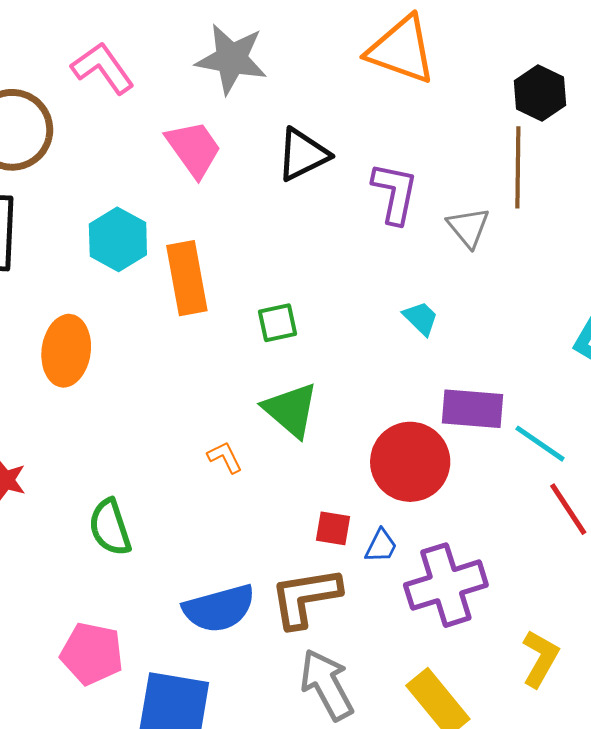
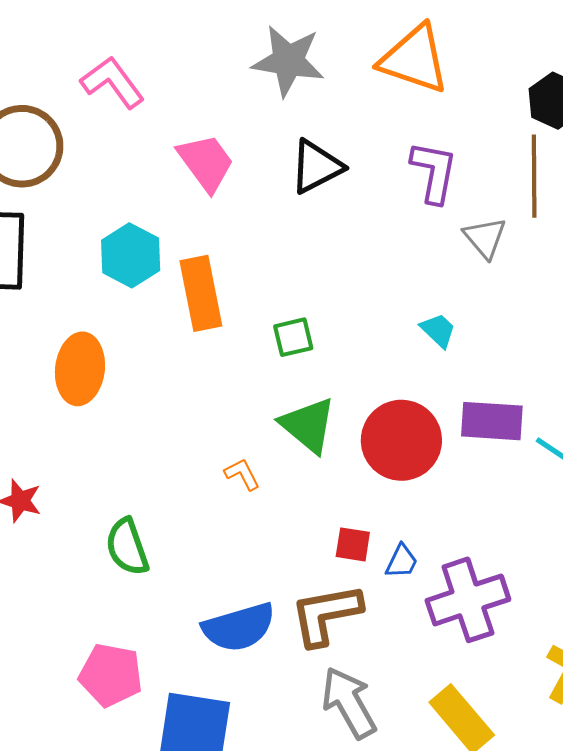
gray star: (231, 59) -> (288, 61), moved
purple L-shape: (395, 193) -> (434, 172), moved
red circle: (410, 462) -> (401, 440), moved

